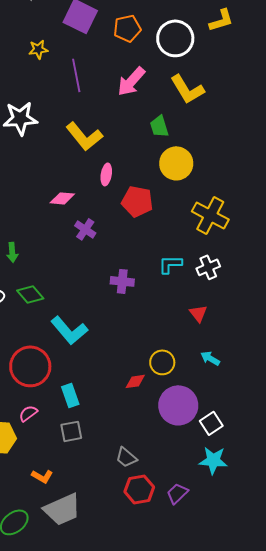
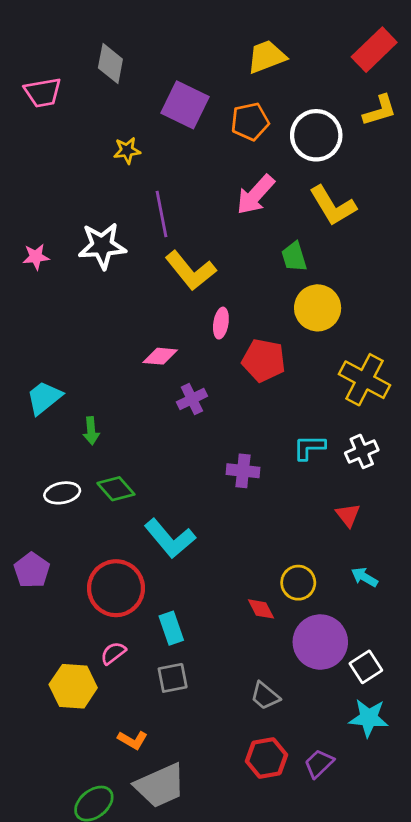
purple line: (76, 75) -> (162, 214), moved
purple cross: (85, 229) -> (192, 399), turned 30
red diamond: (135, 381) -> (261, 609), turned 70
gray trapezoid: (126, 457) -> (265, 696), moved

